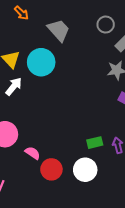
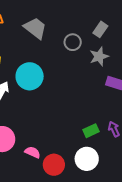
gray circle: (106, 25) -> (73, 42), moved
cyan circle: (41, 62) -> (30, 76), moved

